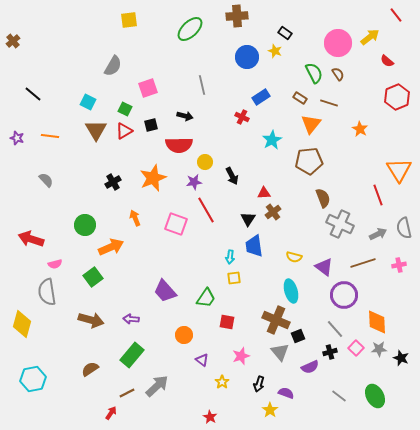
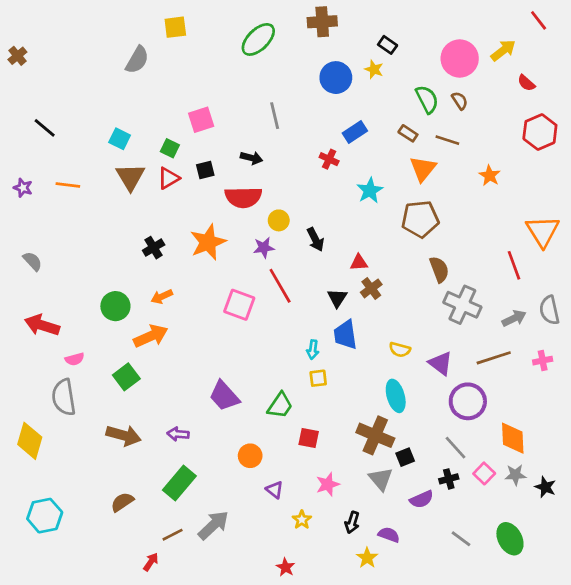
gray semicircle: (113, 66) -> (137, 60), moved
gray semicircle: (46, 180) -> (32, 261), moved
orange arrow: (135, 218) -> (162, 297), moved, turned -91

